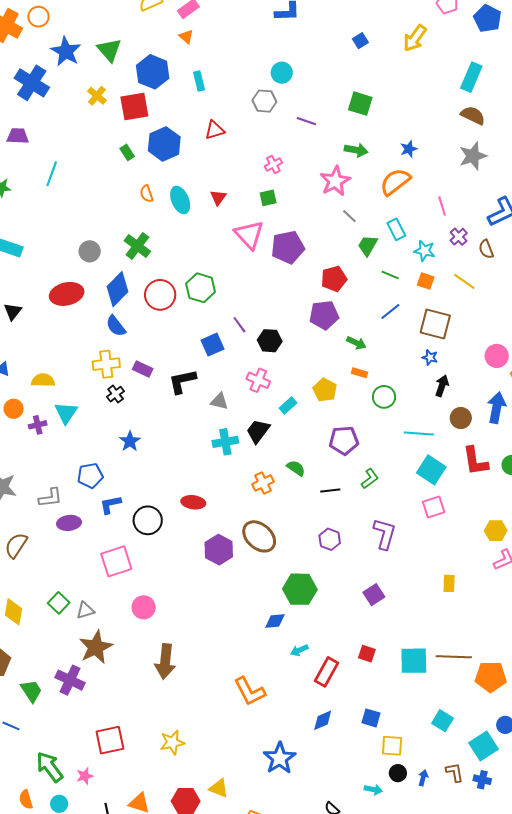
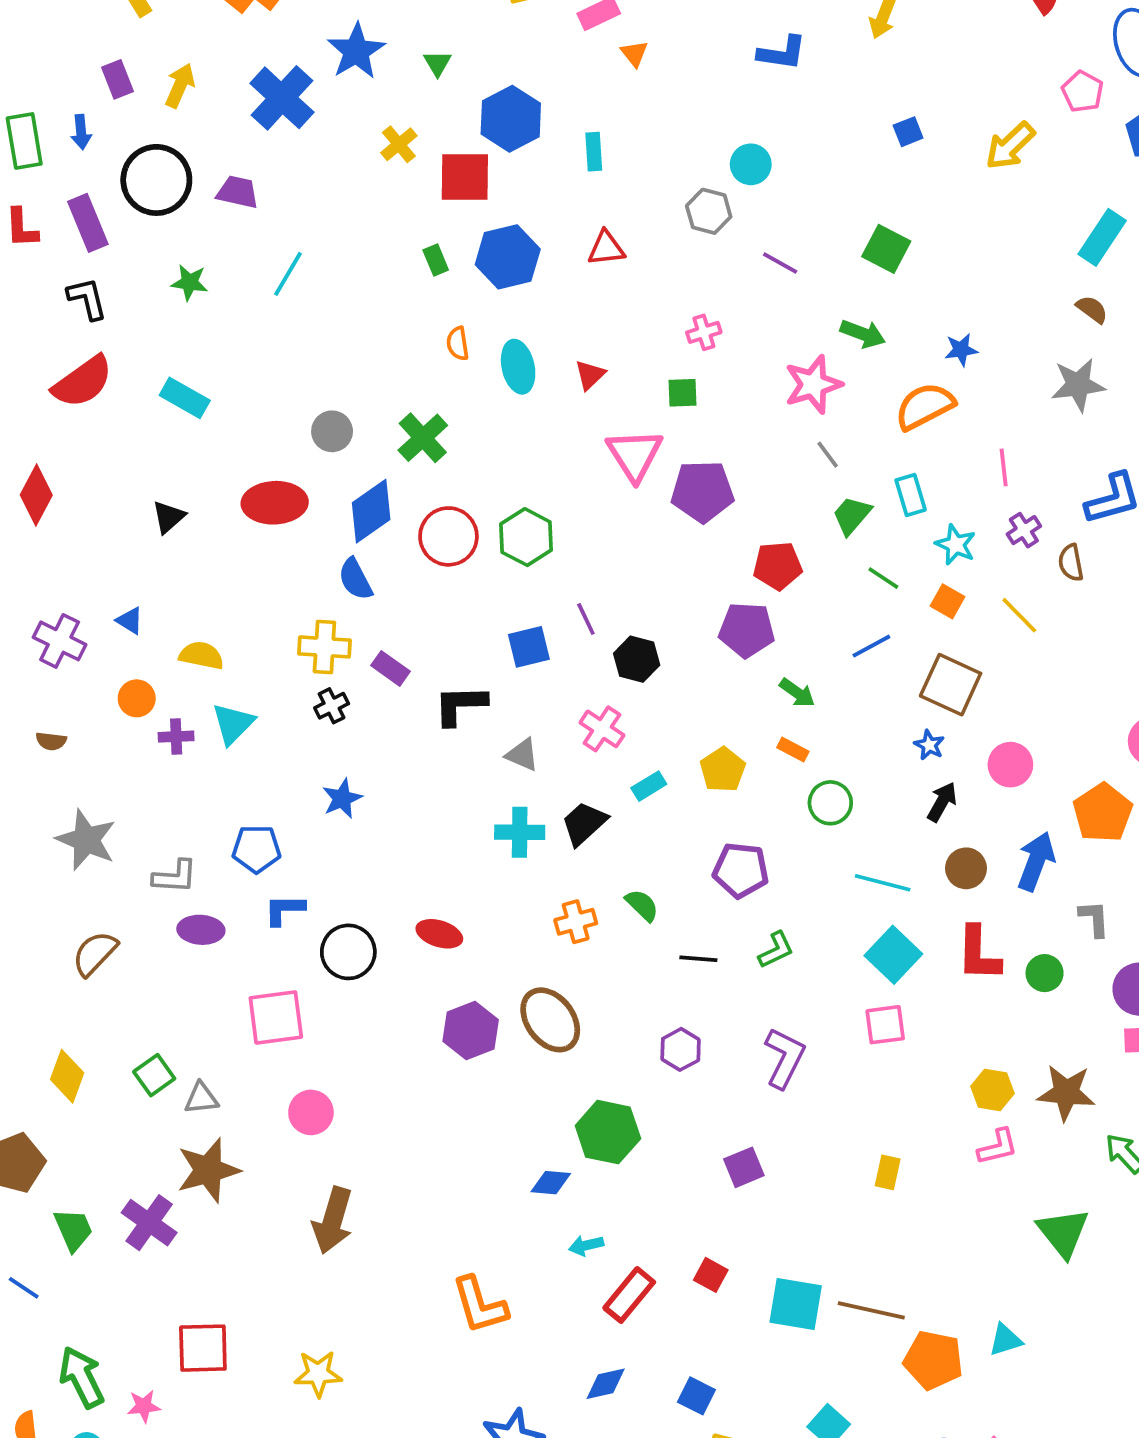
orange triangle: (186, 37) -> (634, 54), moved
green triangle: (109, 50) -> (437, 63), size x0.6
brown semicircle: (473, 115) -> (1092, 309), size x0.7
pink circle: (497, 356) -> (1010, 765), moved

